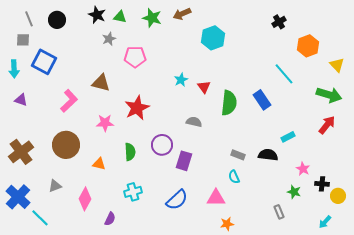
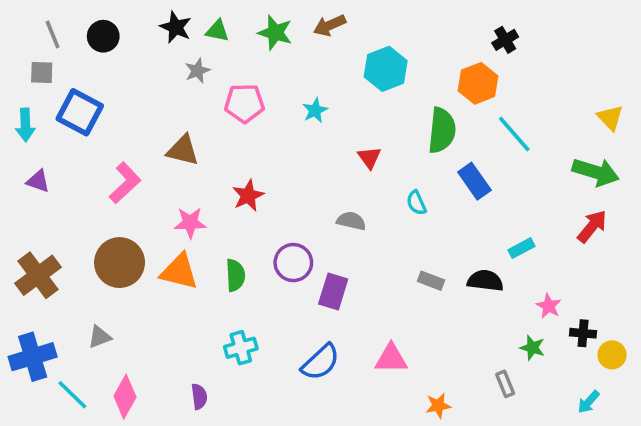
orange hexagon: (308, 46) -> (478, 83), moved
cyan star: (181, 80) -> (315, 110), moved
green semicircle: (229, 103) -> (442, 130), moved
red star: (137, 108) -> (248, 196), size x0.7
orange triangle: (99, 164) -> (179, 272), moved, size x1.6
cyan semicircle: (234, 177) -> (416, 203), moved
blue cross: (18, 197) -> (33, 357), turned 30
pink diamond: (85, 199) -> (125, 397), moved
purple semicircle: (110, 219) -> (199, 397), turned -32
orange star: (227, 224) -> (438, 406), moved

